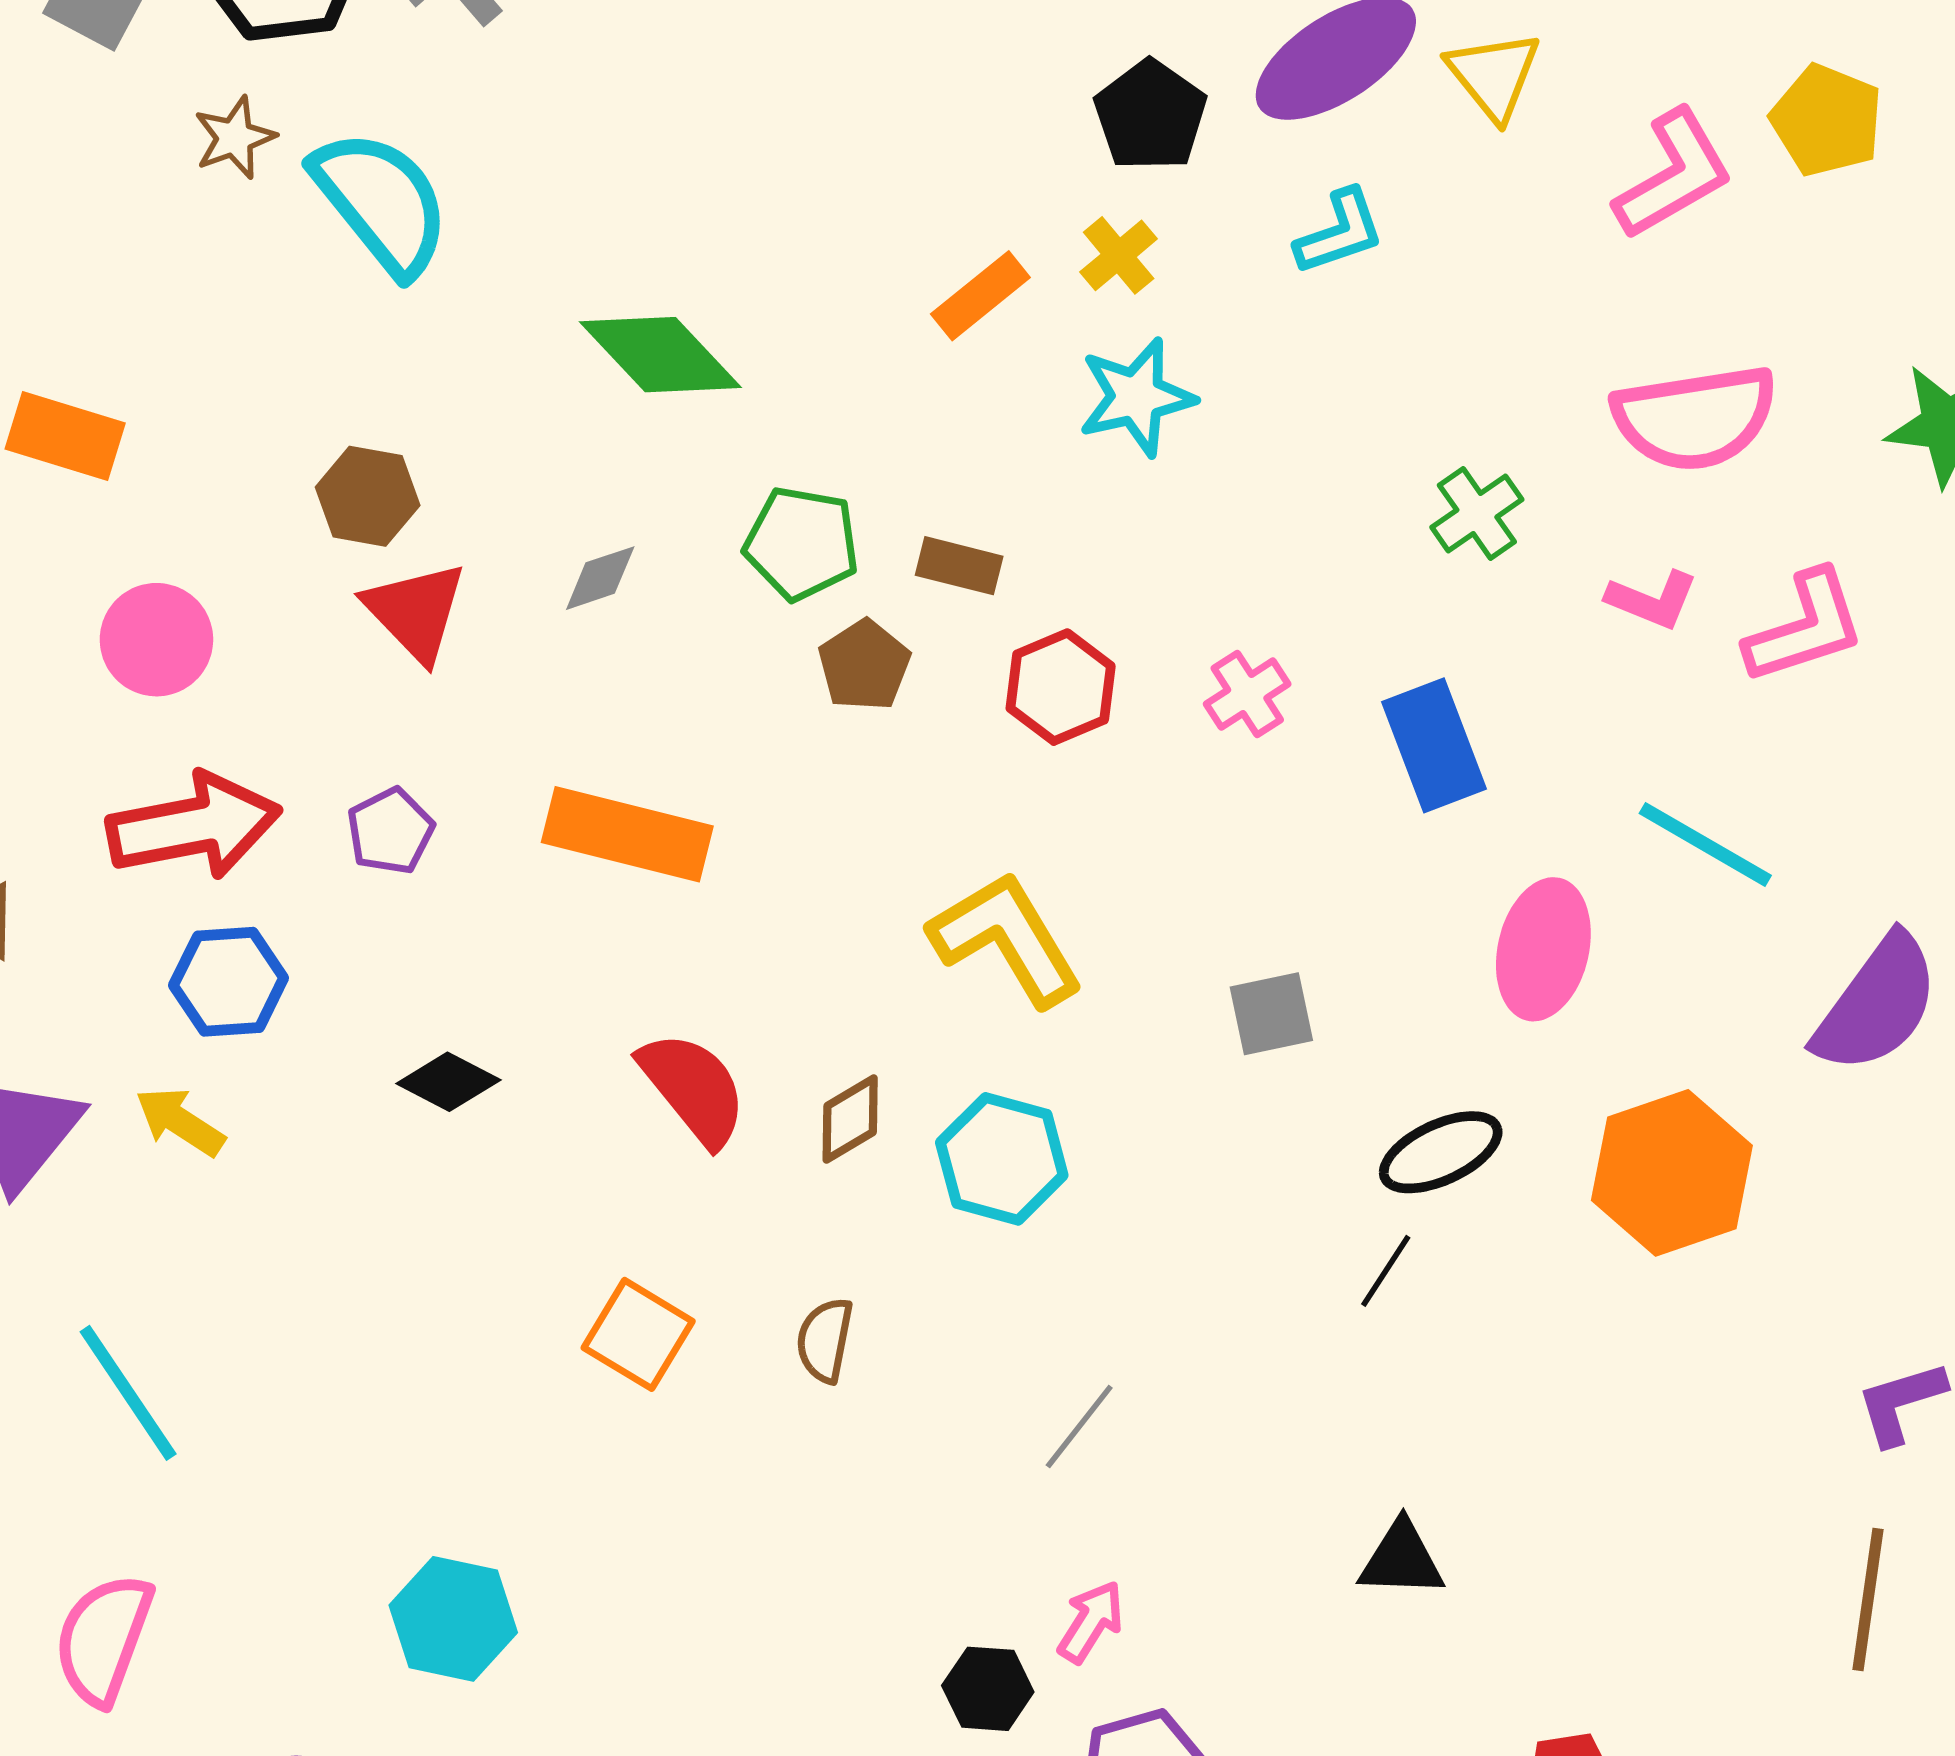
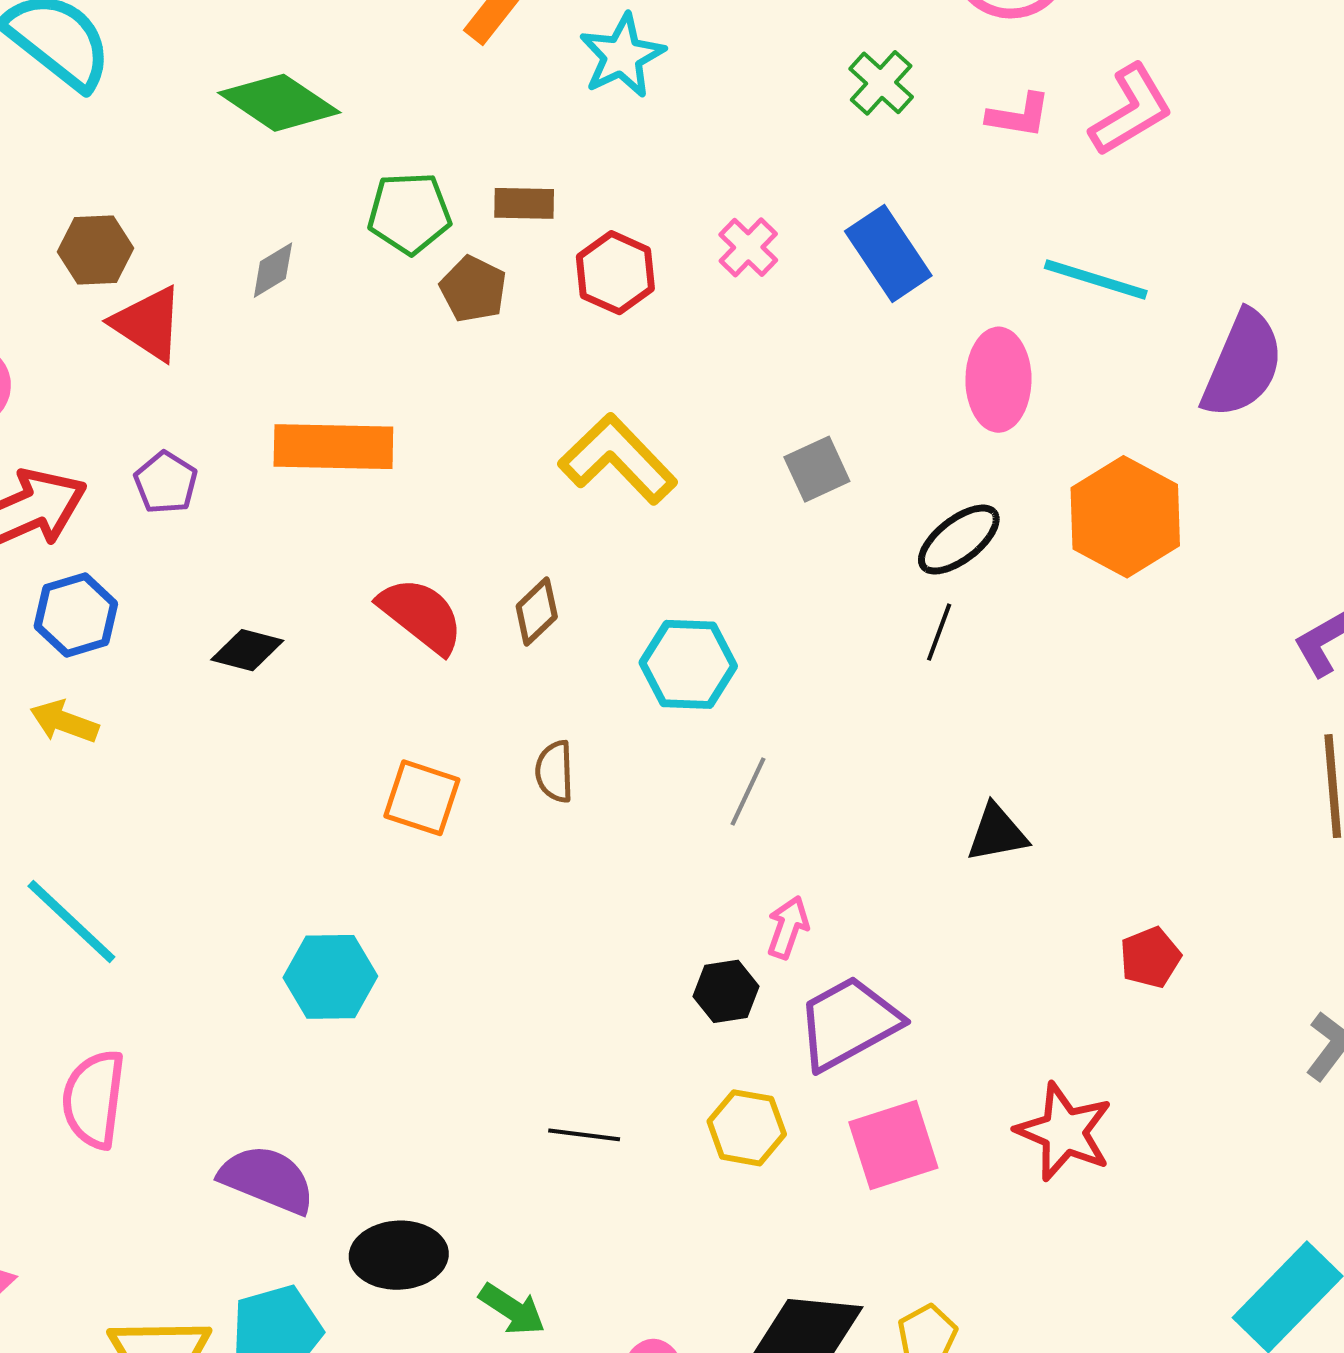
cyan hexagon: (1002, 1159) -> (688, 664), moved
cyan hexagon: (453, 1619) -> (330, 977), moved

